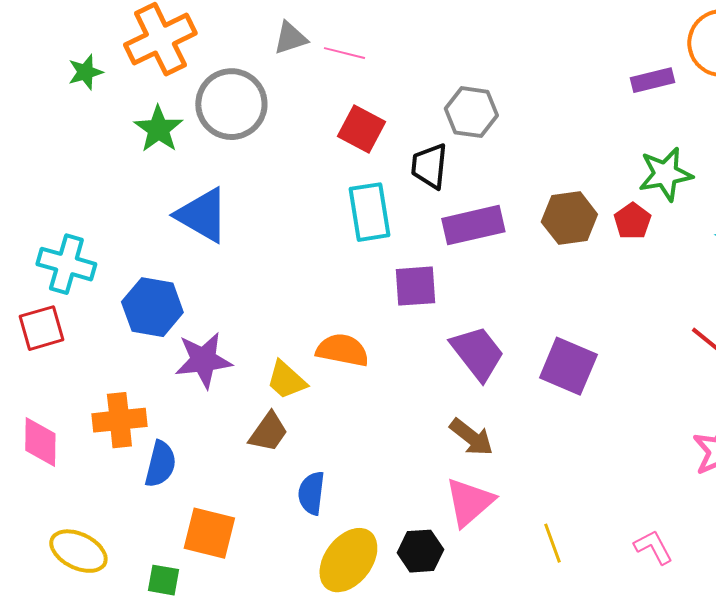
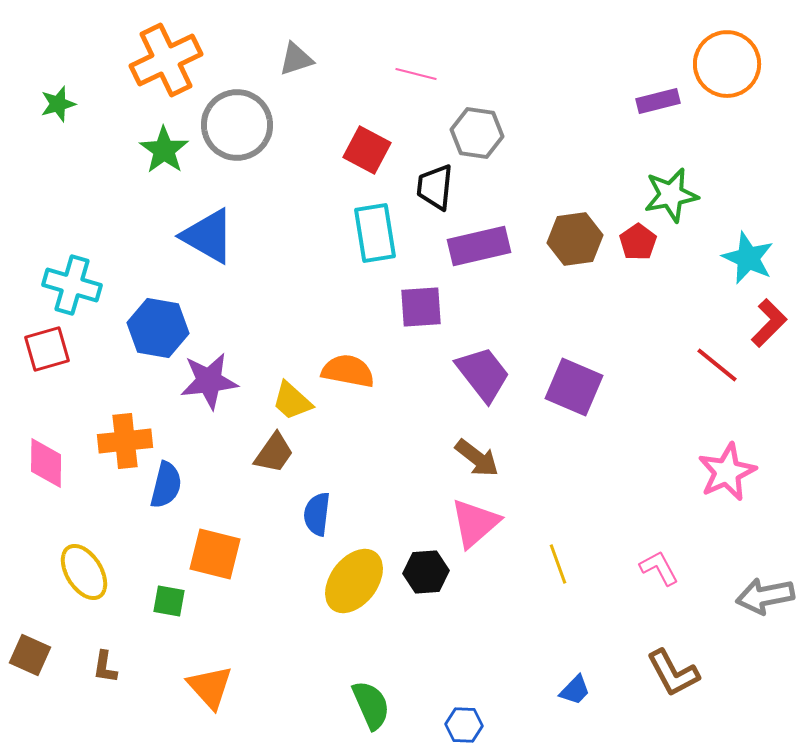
pink line: (344, 53) -> (416, 74), moved
green star: (85, 72) -> (58, 104), moved
yellow ellipse: (78, 551) -> (84, 572), turned 32

